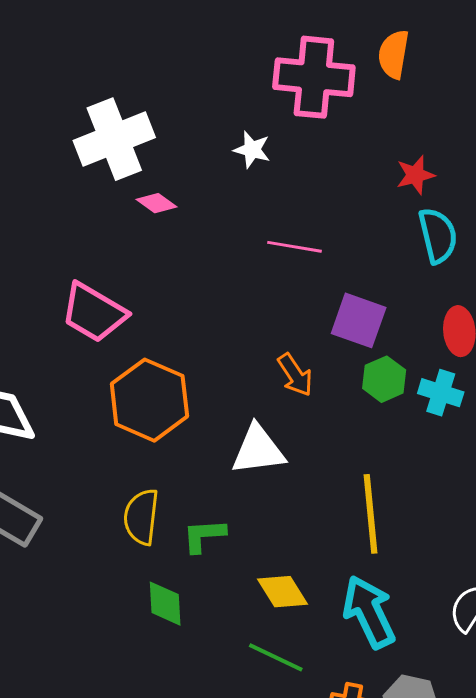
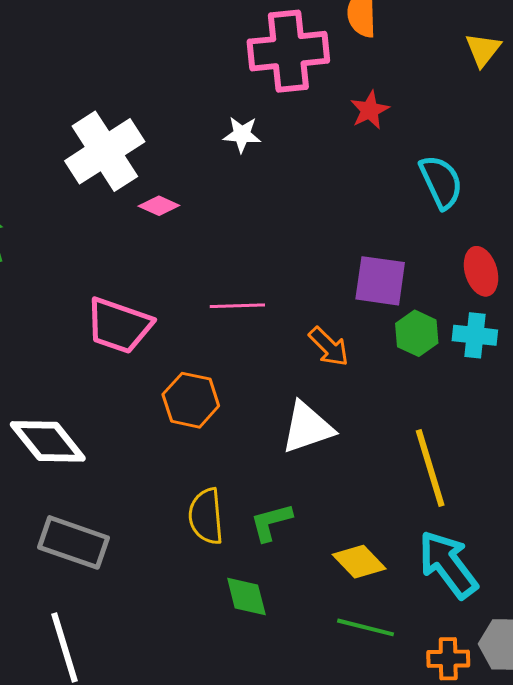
red star: (415, 175) -> (370, 110), moved
pink line: (294, 247) -> (237, 306), moved
orange hexagon: (149, 400) -> (191, 400), size x0.7

